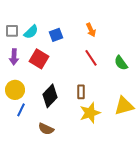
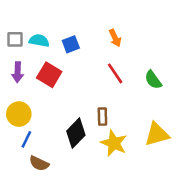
cyan semicircle: (31, 32) -> (39, 41), turned -126
black diamond: (50, 96) -> (76, 133), moved
yellow star: (90, 113) -> (114, 143), turned -30
brown semicircle: (46, 129) -> (39, 163), moved

